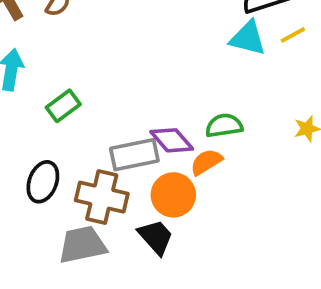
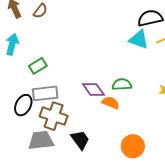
gray rectangle: (134, 155) -> (45, 93), moved
orange semicircle: (206, 162) -> (111, 103), turned 48
orange circle: (173, 195) -> (133, 146), moved

